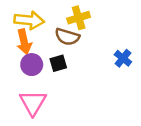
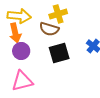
black square: (58, 63) -> (59, 53), moved, size x1.5
pink triangle: (33, 103) -> (22, 81), turned 45

